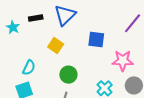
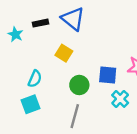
blue triangle: (65, 15) -> (73, 19), turned -35
blue square: (96, 40) -> (108, 75), moved

